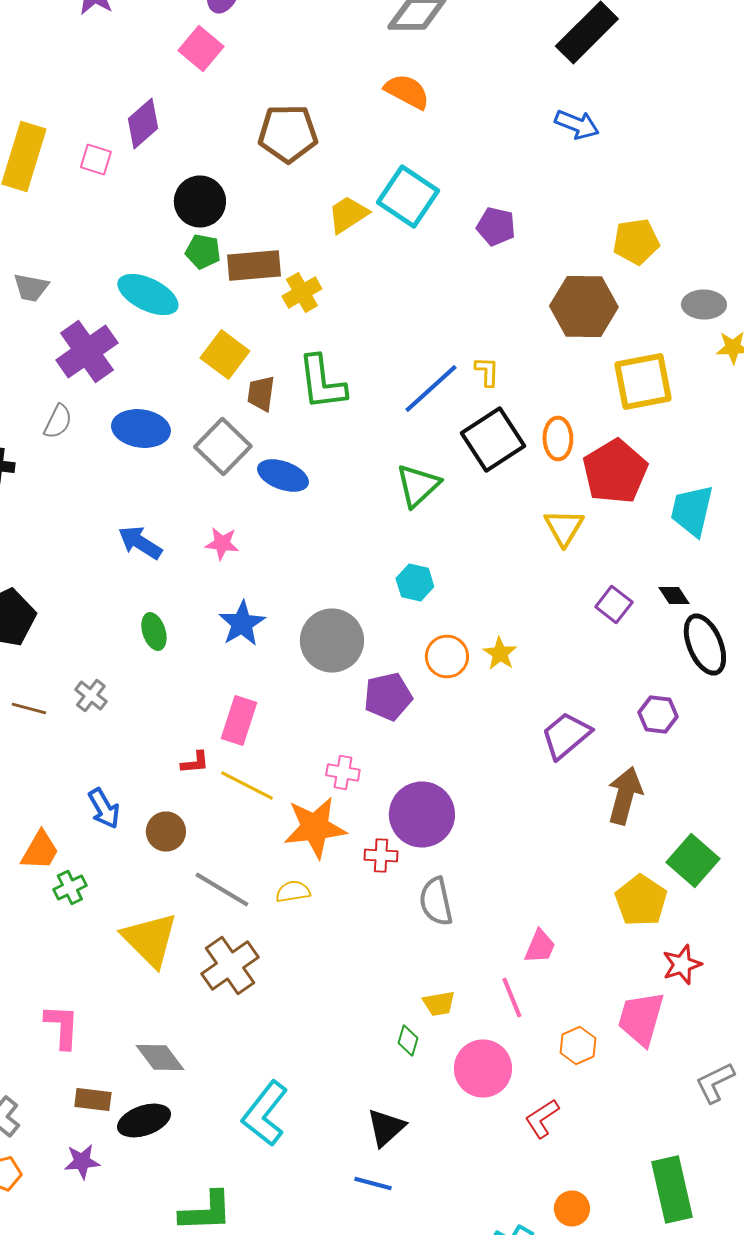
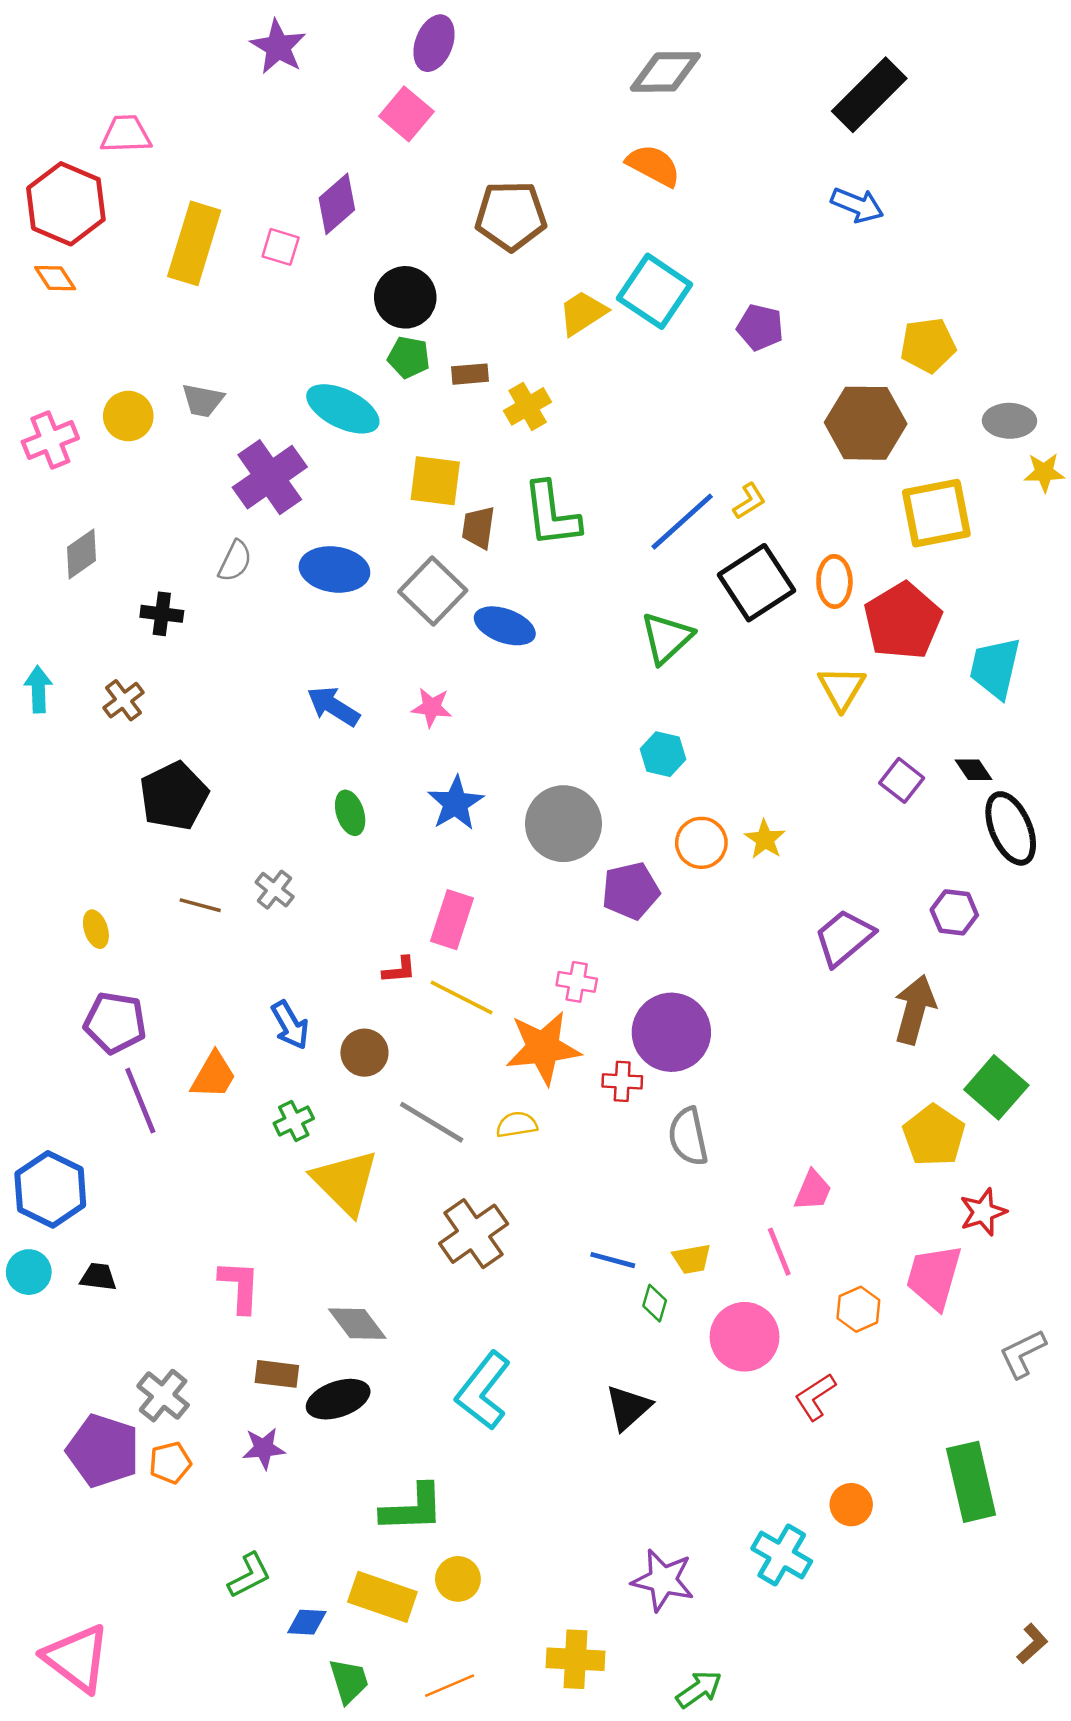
brown rectangle: (254, 266) -> (470, 374), size x0.6
yellow square: (225, 354) -> (435, 481), turned -30
yellow L-shape: (487, 372) -> (749, 501), turned 56
green cross: (70, 888) -> (294, 1121), moved
brown cross: (230, 966) -> (474, 1234), moved
blue line: (373, 1184) -> (613, 1260), moved

